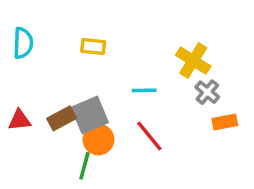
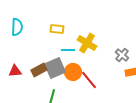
yellow cross: (193, 61) -> (87, 43), moved
cyan line: (144, 90) -> (68, 50), moved
orange circle: (98, 140) -> (73, 72), moved

